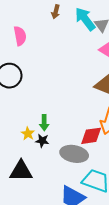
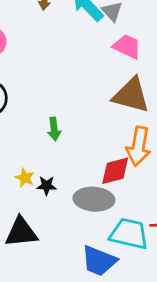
green arrow: (44, 123) -> (54, 129), moved

